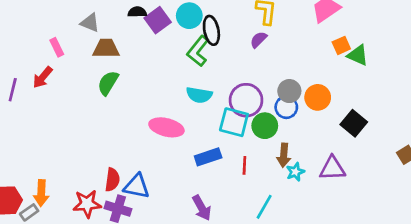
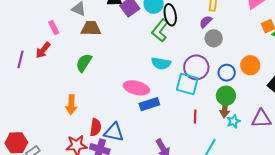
green semicircle: (108, 83) -> (84, 63), moved
gray circle: (289, 91) -> (214, 38), moved
green circle: (265, 126) -> (226, 96), moved
blue rectangle: (208, 157) -> (149, 104), moved
orange arrow: (41, 193) -> (71, 105), moved

